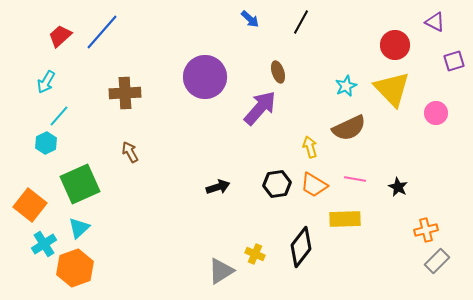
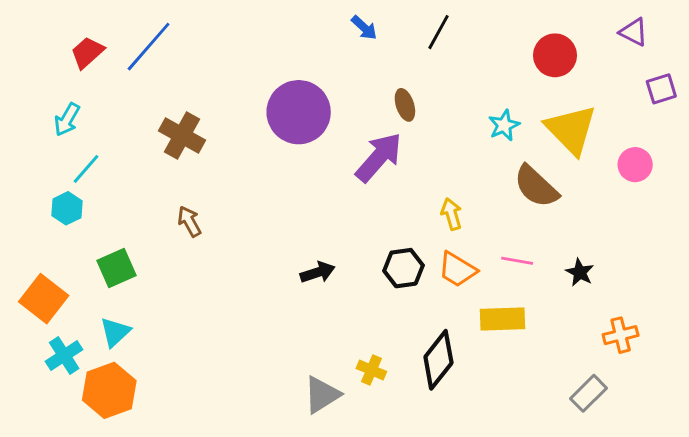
red circle: (395, 45) -> (555, 55), moved
brown cross: (125, 93) -> (182, 135), turned 32
brown semicircle: (349, 128) -> (536, 186), moved, turned 68
green square: (80, 184) -> (117, 268), size x0.7
gray rectangle: (437, 261) -> (588, 393), moved

